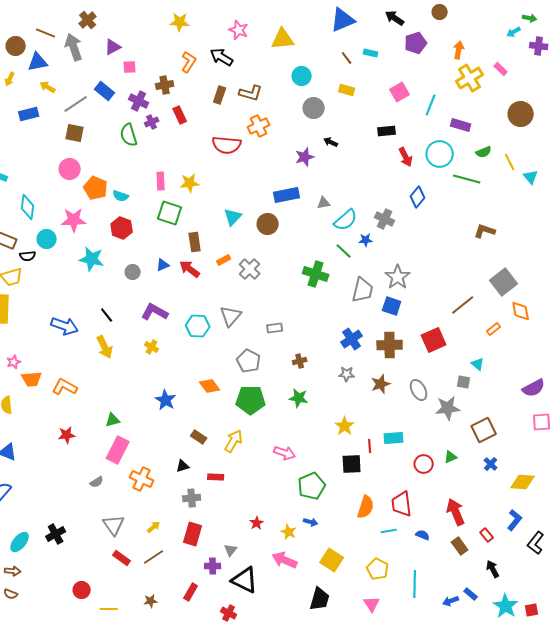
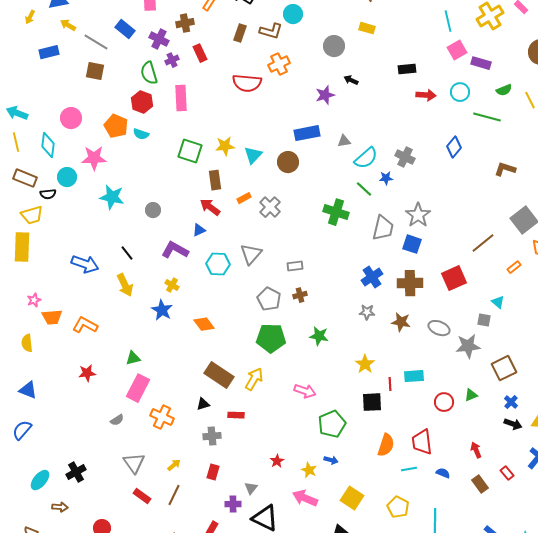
cyan circle: (302, 76) -> (293, 14), moved
pink square: (400, 92) -> (457, 50), moved
gray line: (76, 104) -> (96, 42), turned 65
cyan line: (431, 105) -> (448, 21), moved, turned -35
cyan circle: (440, 154) -> (460, 92), size x0.7
red arrow: (406, 157) -> (426, 95), turned -60
pink circle: (70, 169) -> (71, 118), moved
pink rectangle: (161, 181) -> (181, 98), moved, size x1.4
yellow star: (190, 183) -> (225, 146), moved
blue diamond: (418, 197) -> (454, 147), moved
red hexagon: (122, 228) -> (142, 102), moved
blue triangle: (163, 265) -> (199, 230), moved
brown cross: (300, 361) -> (300, 295), moved
brown star: (381, 384) -> (401, 322), turned 30
orange diamond: (210, 386) -> (204, 324), moved
gray ellipse: (419, 390) -> (439, 328), turned -40
blue star: (166, 400) -> (162, 310), moved
brown rectangle: (199, 437) -> (219, 375), size x1.8
red arrow: (456, 512) -> (476, 450), size x0.6
red rectangle: (193, 534) -> (213, 472), size x0.7
brown line: (154, 557) -> (174, 495), turned -30
black arrow: (493, 569) -> (513, 424), moved, turned 138
brown arrow: (13, 571) -> (60, 507), moved

